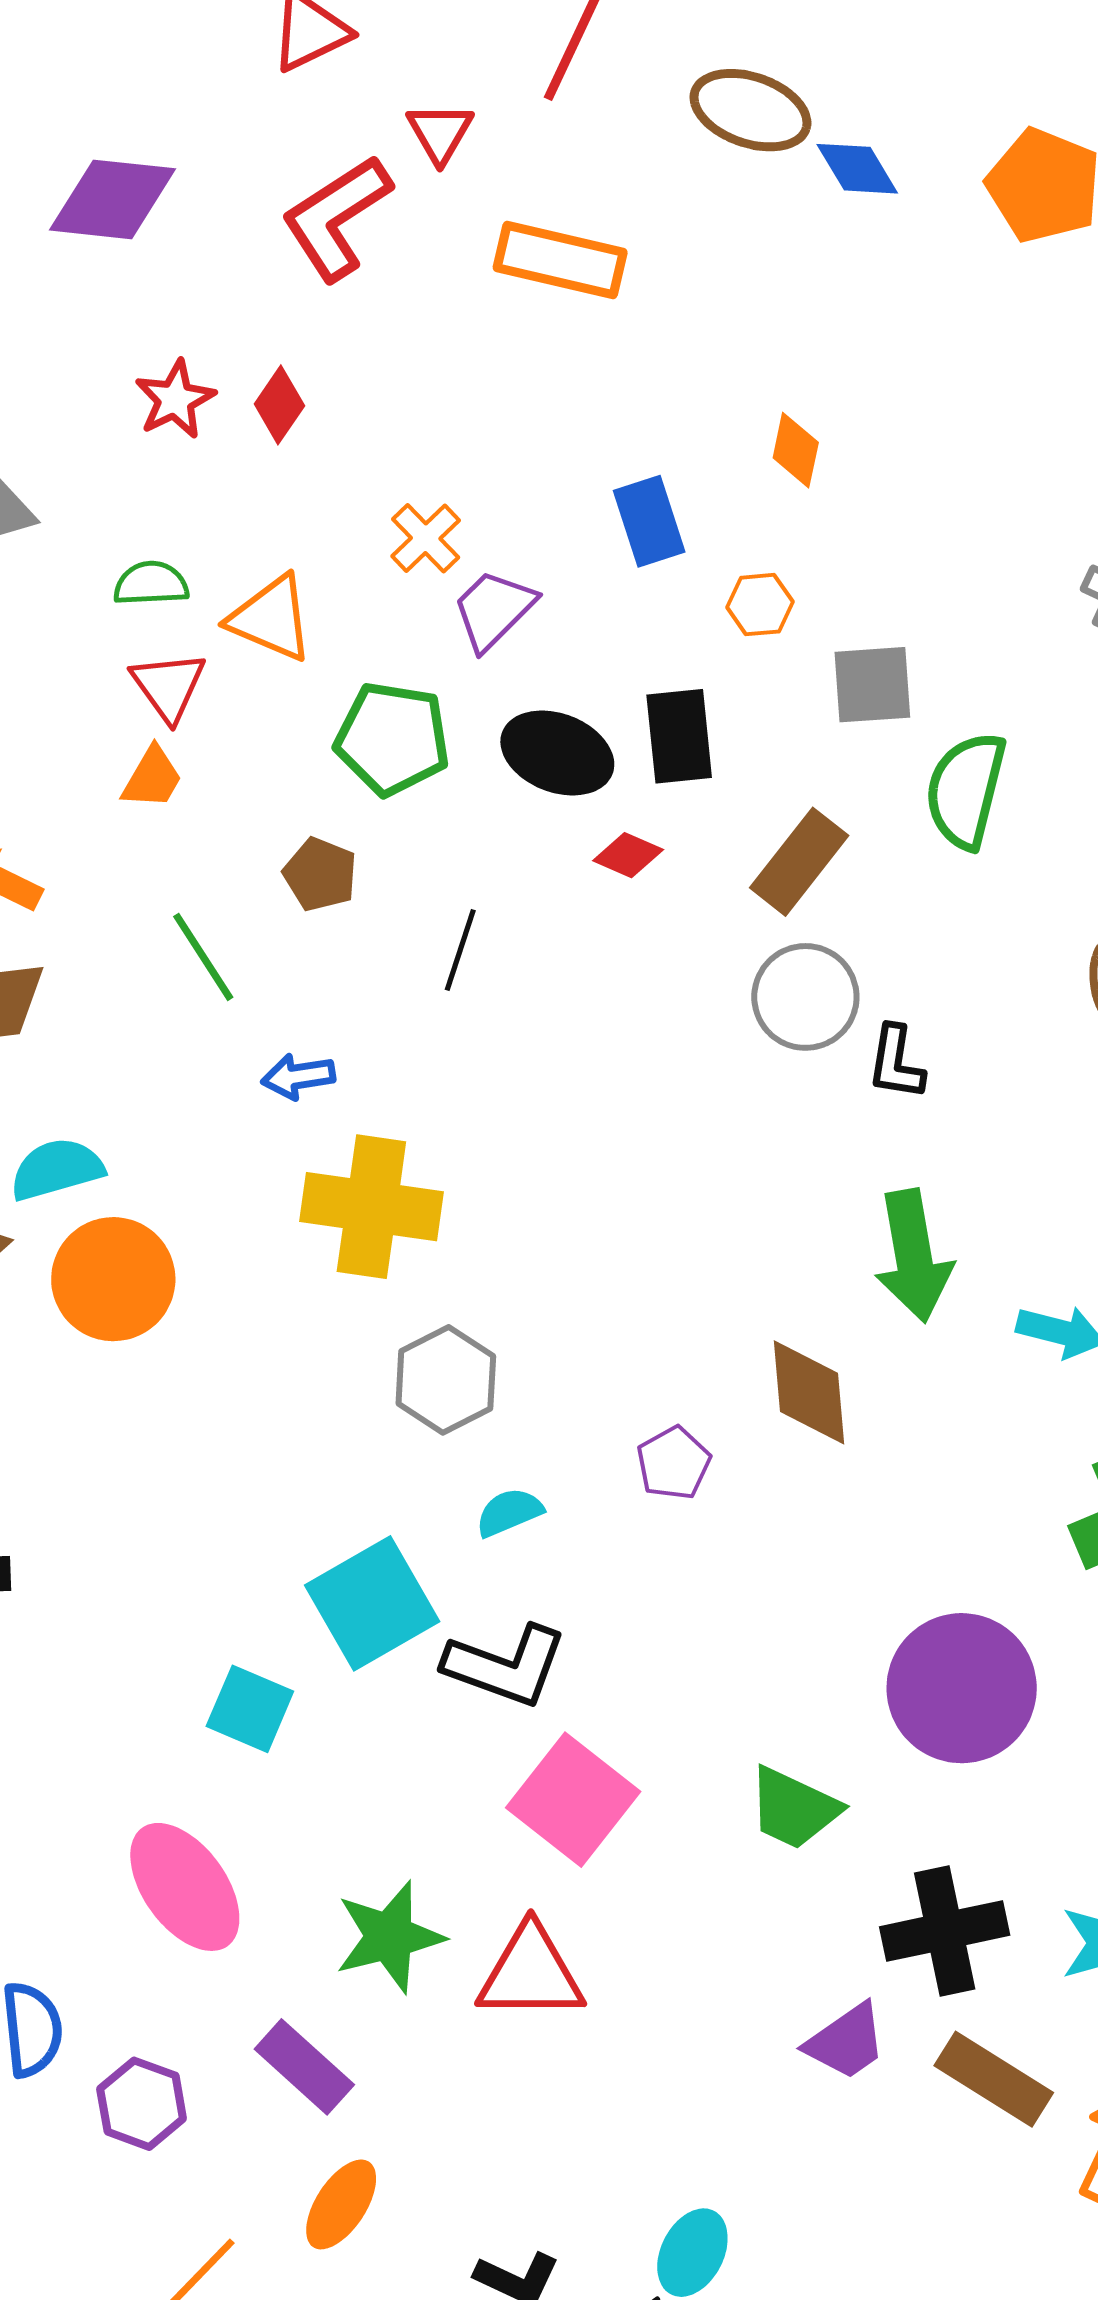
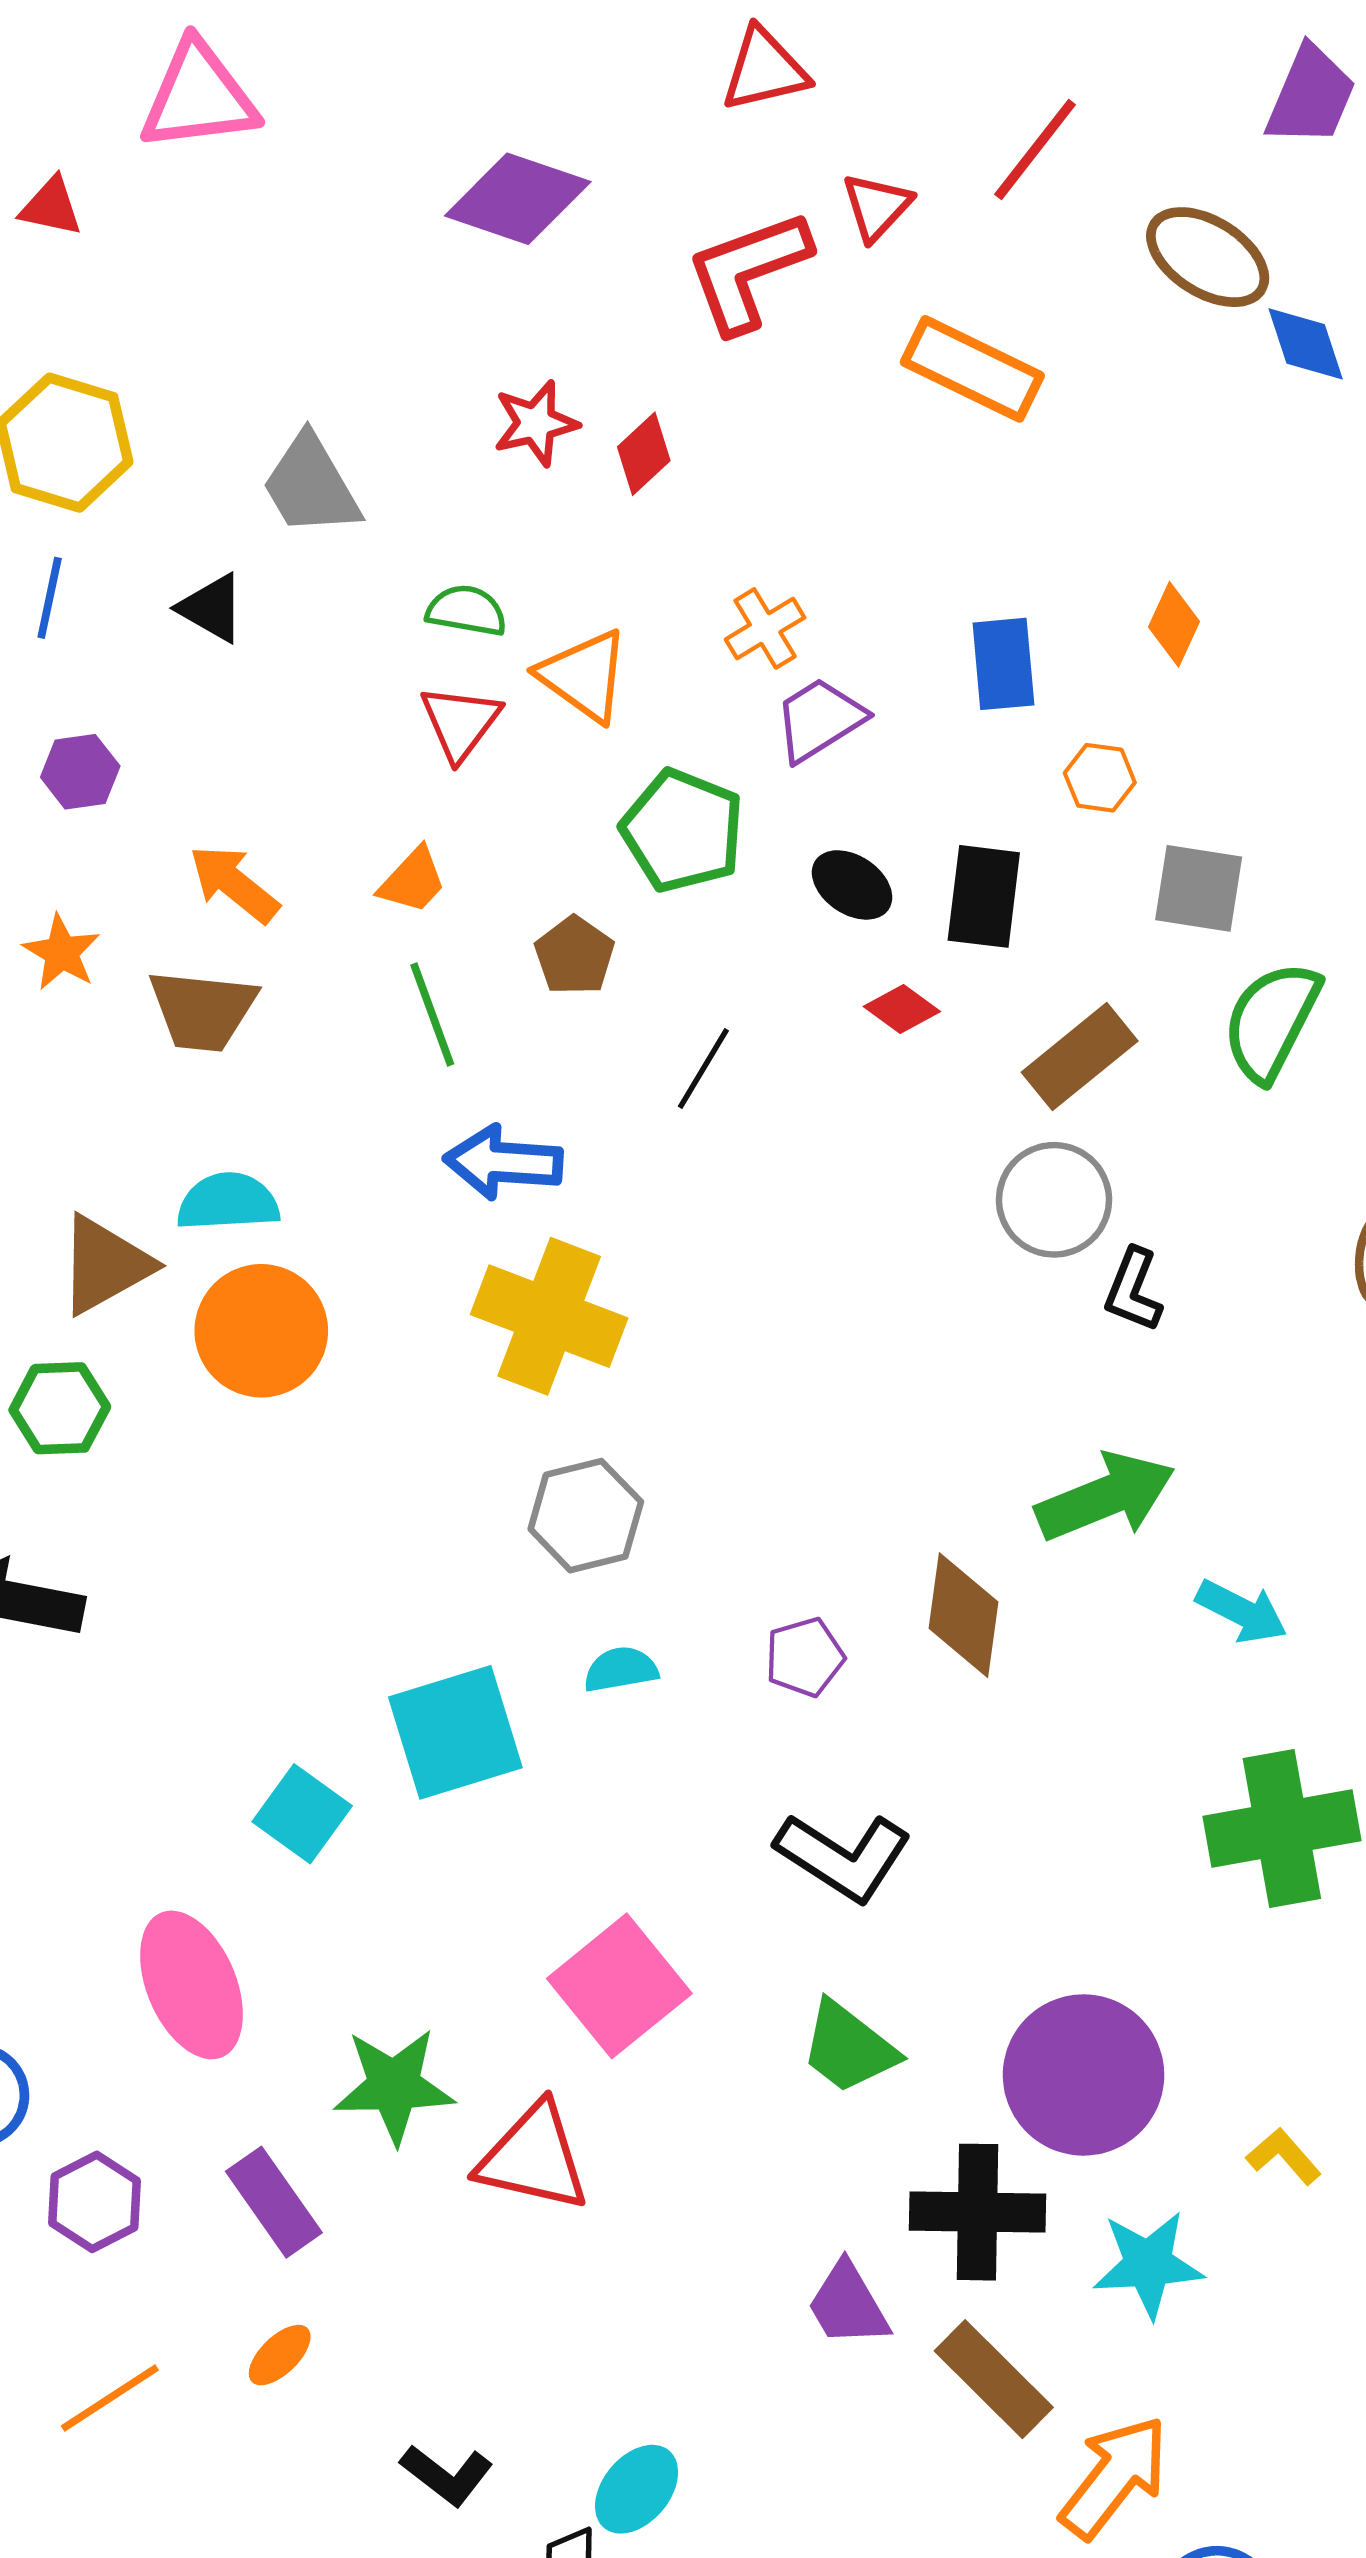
black ellipse: (557, 753) -> (852, 885), size x0.7
orange trapezoid: (152, 778) -> (413, 881), moved
blue arrow: (298, 1076) -> (503, 1162), size x1.5
green arrow: (913, 1256) -> (1105, 1497), turned -115
black L-shape: (506, 1666) -> (843, 1857), moved
purple circle: (962, 1688) -> (1084, 2075), moved
purple trapezoid: (846, 2042) -> (848, 2305), turned 82
orange ellipse: (341, 2204) -> (280, 2355), size x0.7

